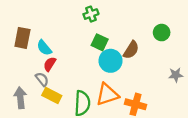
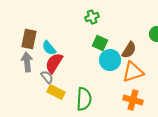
red semicircle: (50, 64) -> (54, 63), size x1.5
orange triangle: (107, 94) -> (133, 72), moved
gray arrow: (20, 98) -> (27, 62), moved

